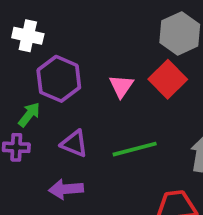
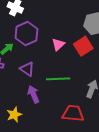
purple arrow: (66, 189) -> (33, 94), moved, turned 60

